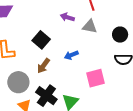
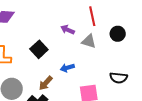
black circle: (120, 35) -> (118, 34), moved
brown arrow: (43, 66) -> (46, 83), moved

